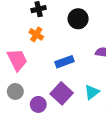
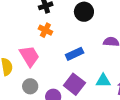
cyan triangle: (92, 92) -> (103, 81), turned 42

